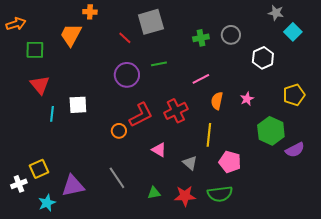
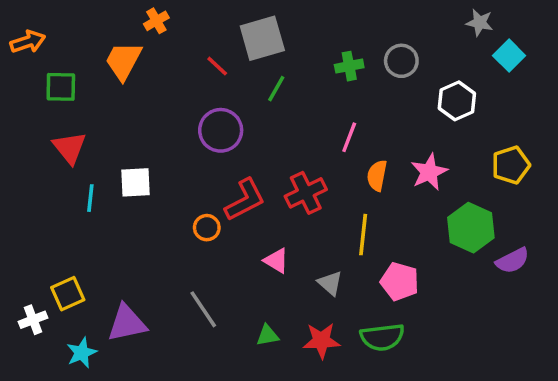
orange cross: (90, 12) -> (156, 21), turned -32
green line: (159, 64) -> (276, 89), moved, turned -49
pink line: (201, 79) -> (349, 137), turned -42
pink star: (247, 99) -> (429, 172), size x1.5

